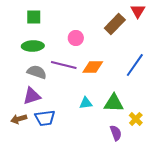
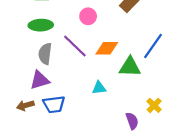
purple line: (64, 65) -> (75, 46), turned 30
gray semicircle: (37, 72) -> (45, 54), turned -102
green triangle: (114, 103) -> (130, 67), moved

